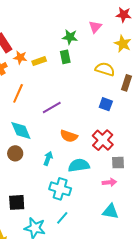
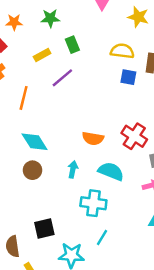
green star: (70, 37) -> (50, 18), moved
orange star: (20, 57) -> (14, 22), moved
blue square: (106, 104) -> (128, 77), moved
purple line: (52, 107) -> (62, 78), moved
cyan semicircle: (79, 165) -> (111, 171), turned 40

